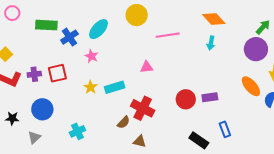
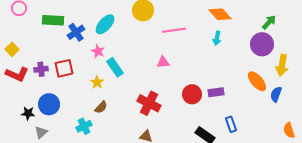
pink triangle: (147, 67) -> (163, 62), moved
cyan rectangle: (115, 87) -> (115, 67), moved, turned 72
black star: (12, 118) -> (28, 113), moved
brown semicircle: (124, 122) -> (101, 107), moved

